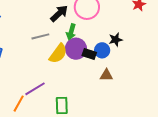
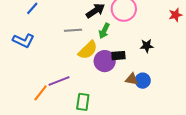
purple circle: (76, 49) -> (105, 61), moved
blue circle: (102, 50) -> (143, 81), moved
black rectangle: (89, 54) -> (118, 56), turned -32

